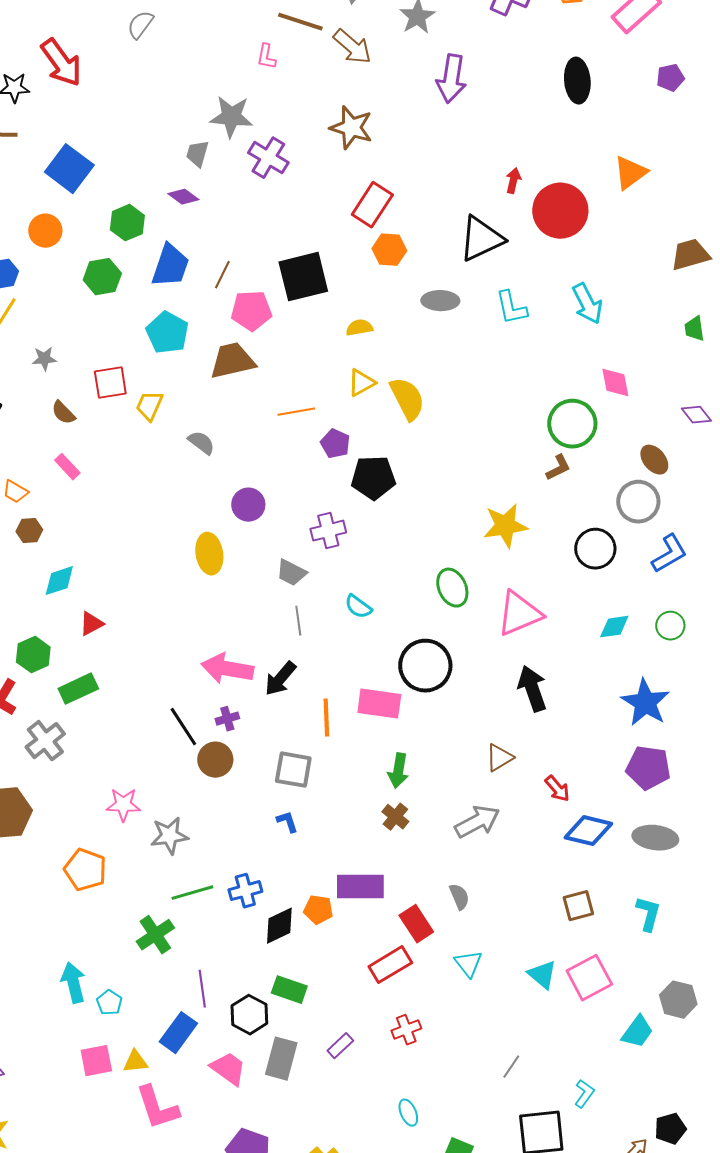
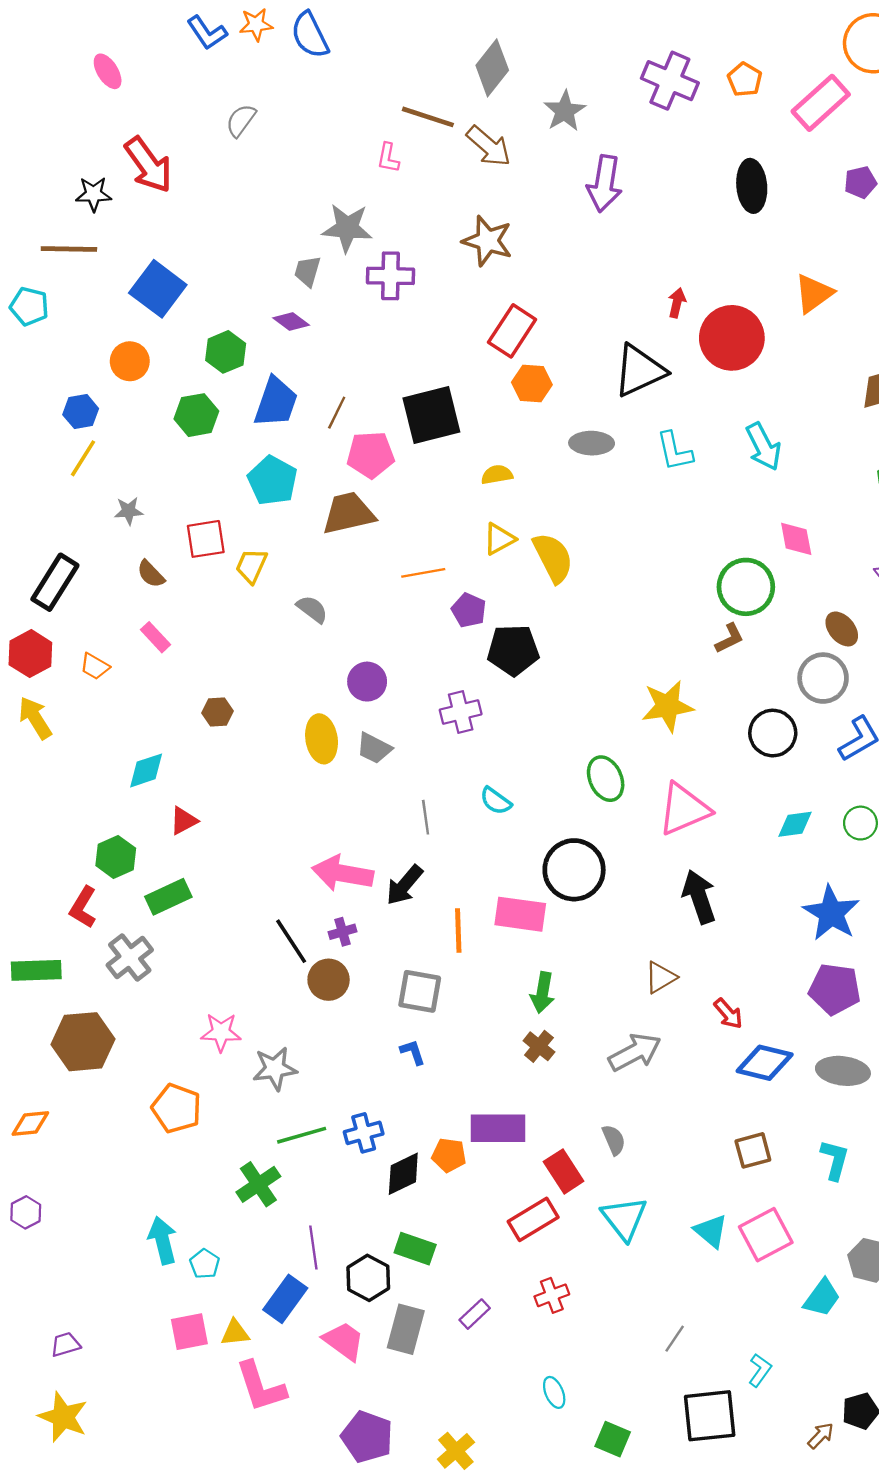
purple cross: (268, 158) -> (390, 276), turned -30
brown hexagon: (29, 531) -> (217, 712), moved
gray trapezoid: (291, 573) -> (374, 748), moved
cyan triangle: (468, 964) -> (624, 1218), size x1.4

